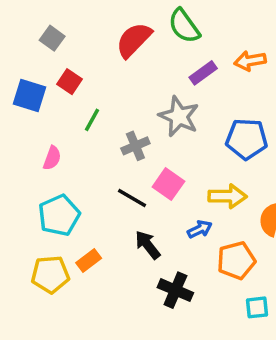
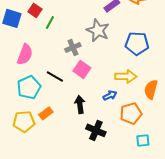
green line: (92, 120) -> (50, 22), moved
pink semicircle: (52, 158) -> (25, 54), size x1.5
pink square: (168, 184) -> (82, 69), moved
black line: (132, 198) -> (55, 76), moved
black arrow: (148, 245) -> (80, 104), turned 30

